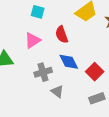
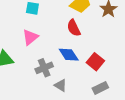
red semicircle: (62, 35) -> (74, 28), moved

